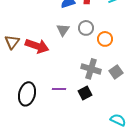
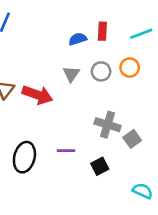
orange circle: (105, 39) -> (130, 68), moved
gray square: (116, 72) -> (132, 139), moved
black square: (85, 93) -> (100, 166), moved

